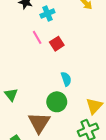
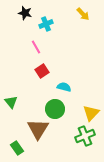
red square: (57, 44) -> (42, 71), moved
cyan semicircle: (66, 79) -> (64, 87), turned -56

